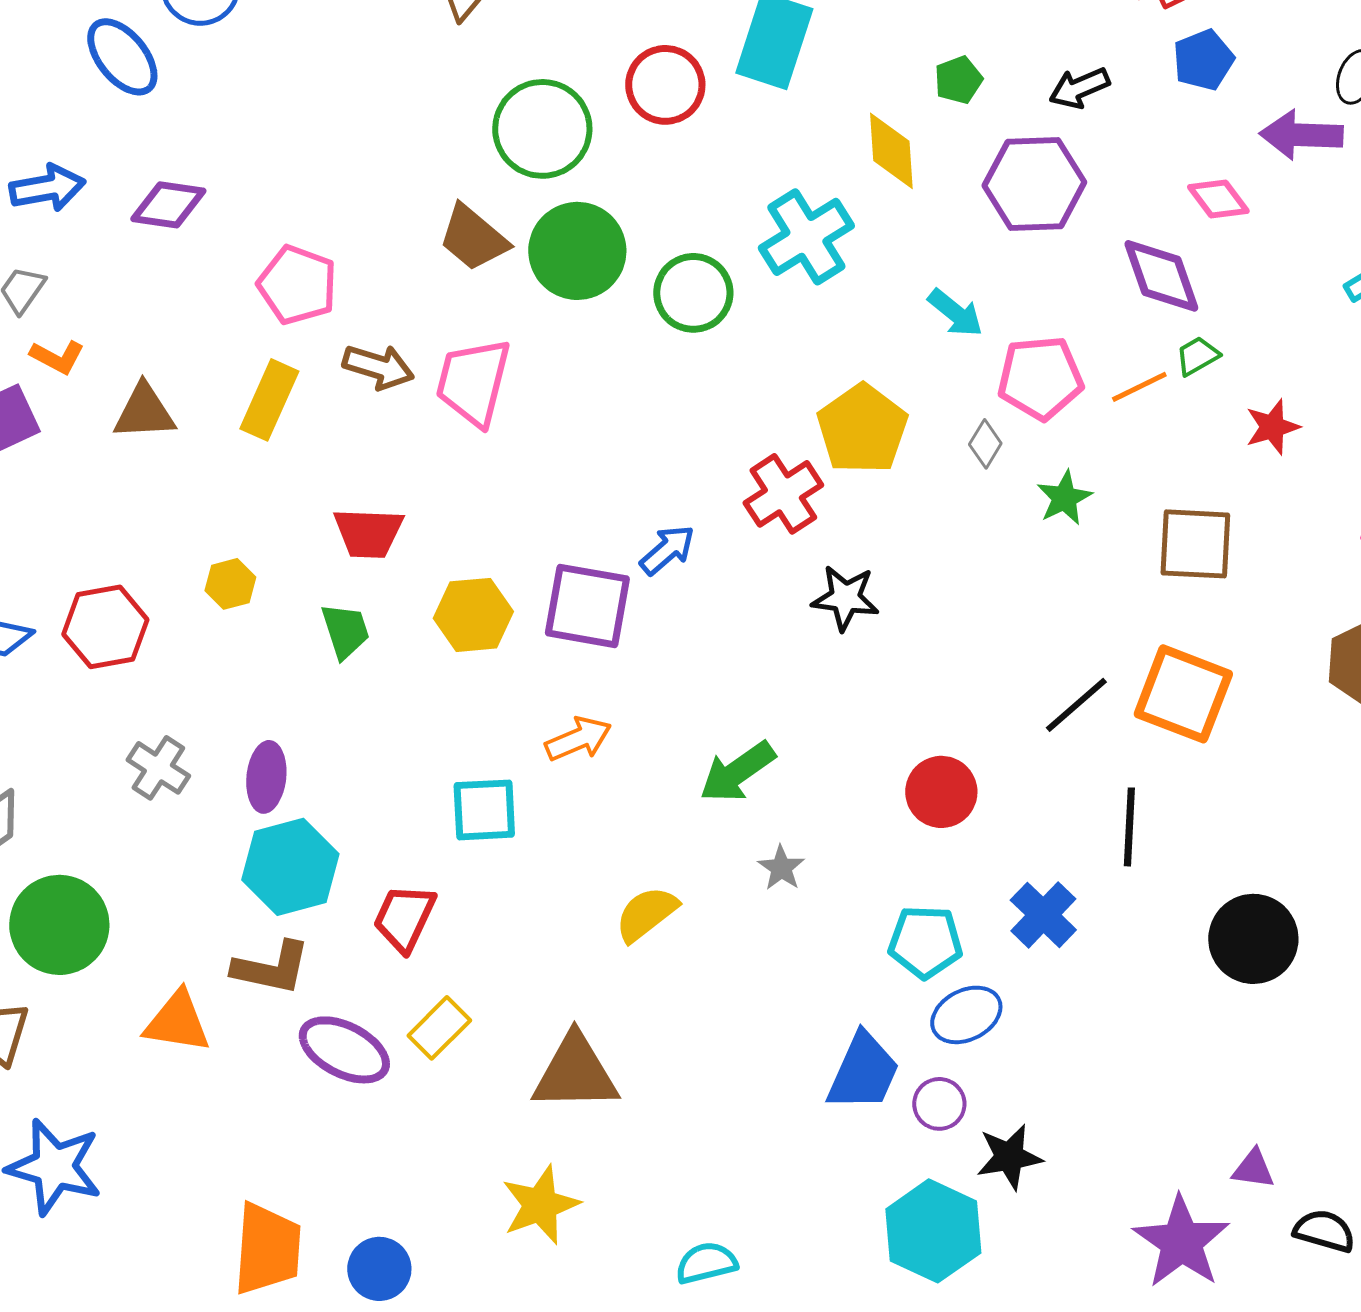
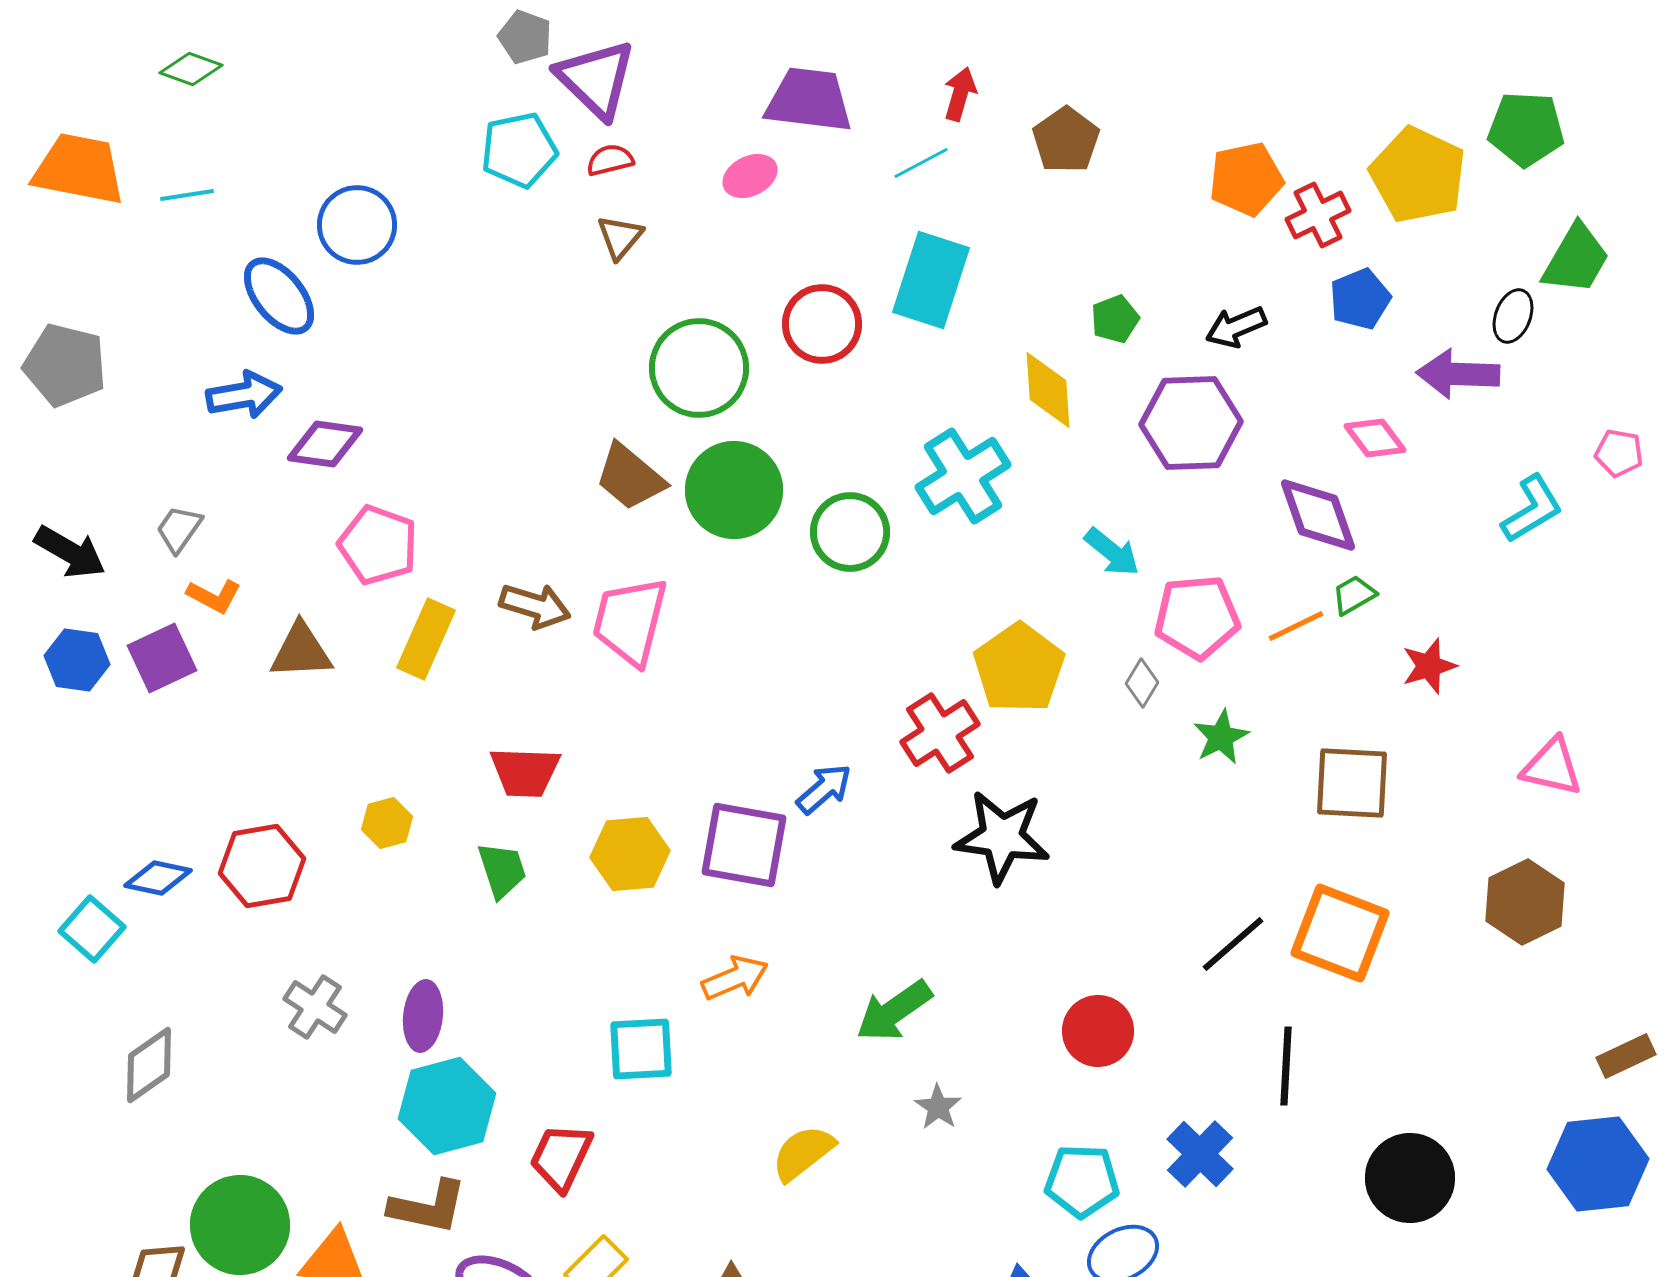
blue arrow: (47, 188) -> (244, 395), moved
pink pentagon: (297, 285) -> (378, 545), moved
black star: (845, 598) -> (1002, 837), size x1.4
green circle: (59, 925) -> (240, 1225), moved

